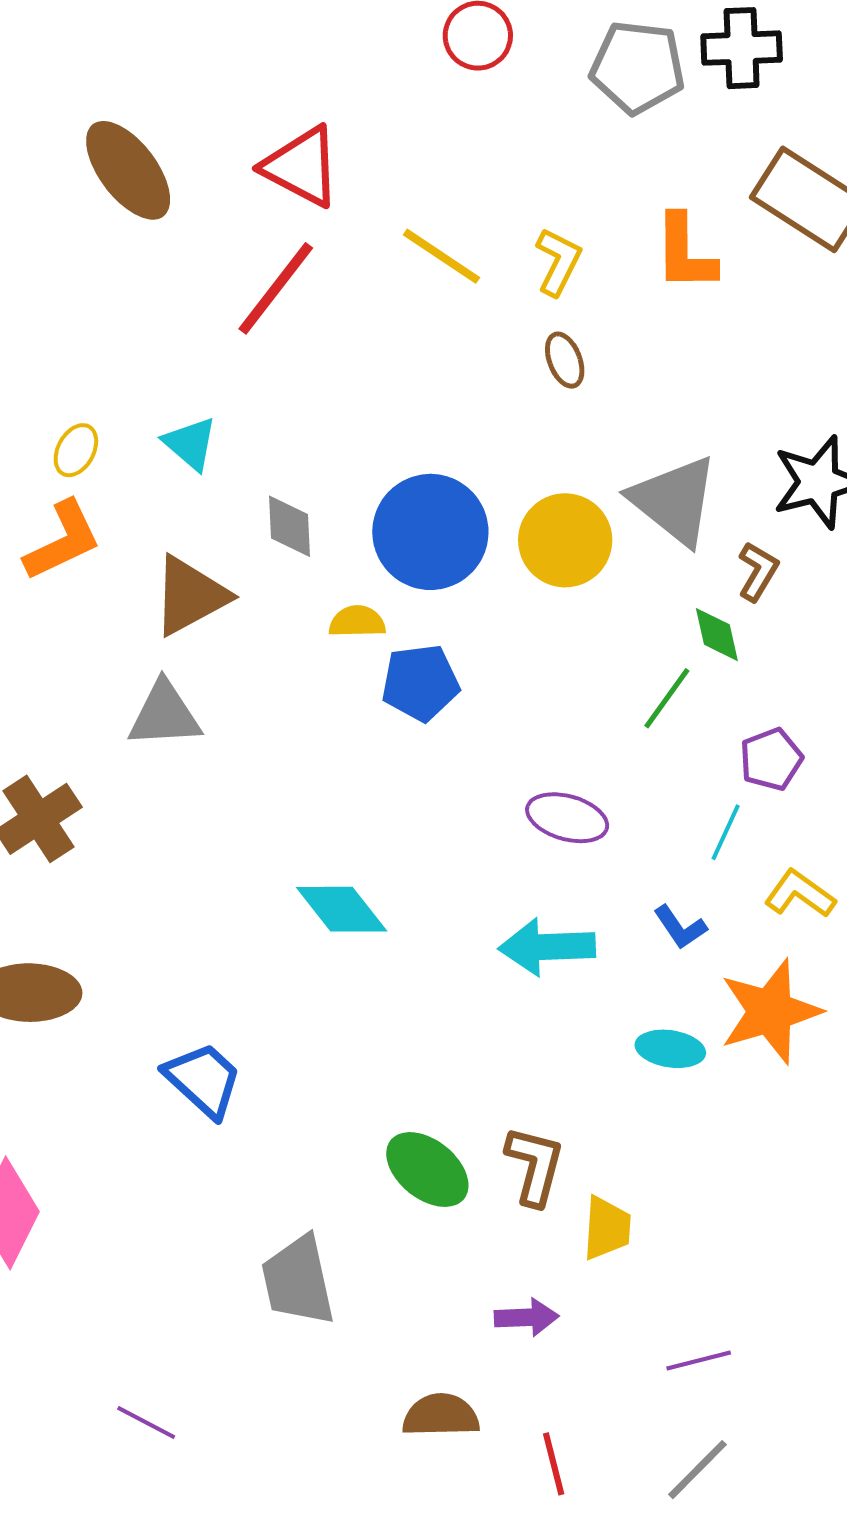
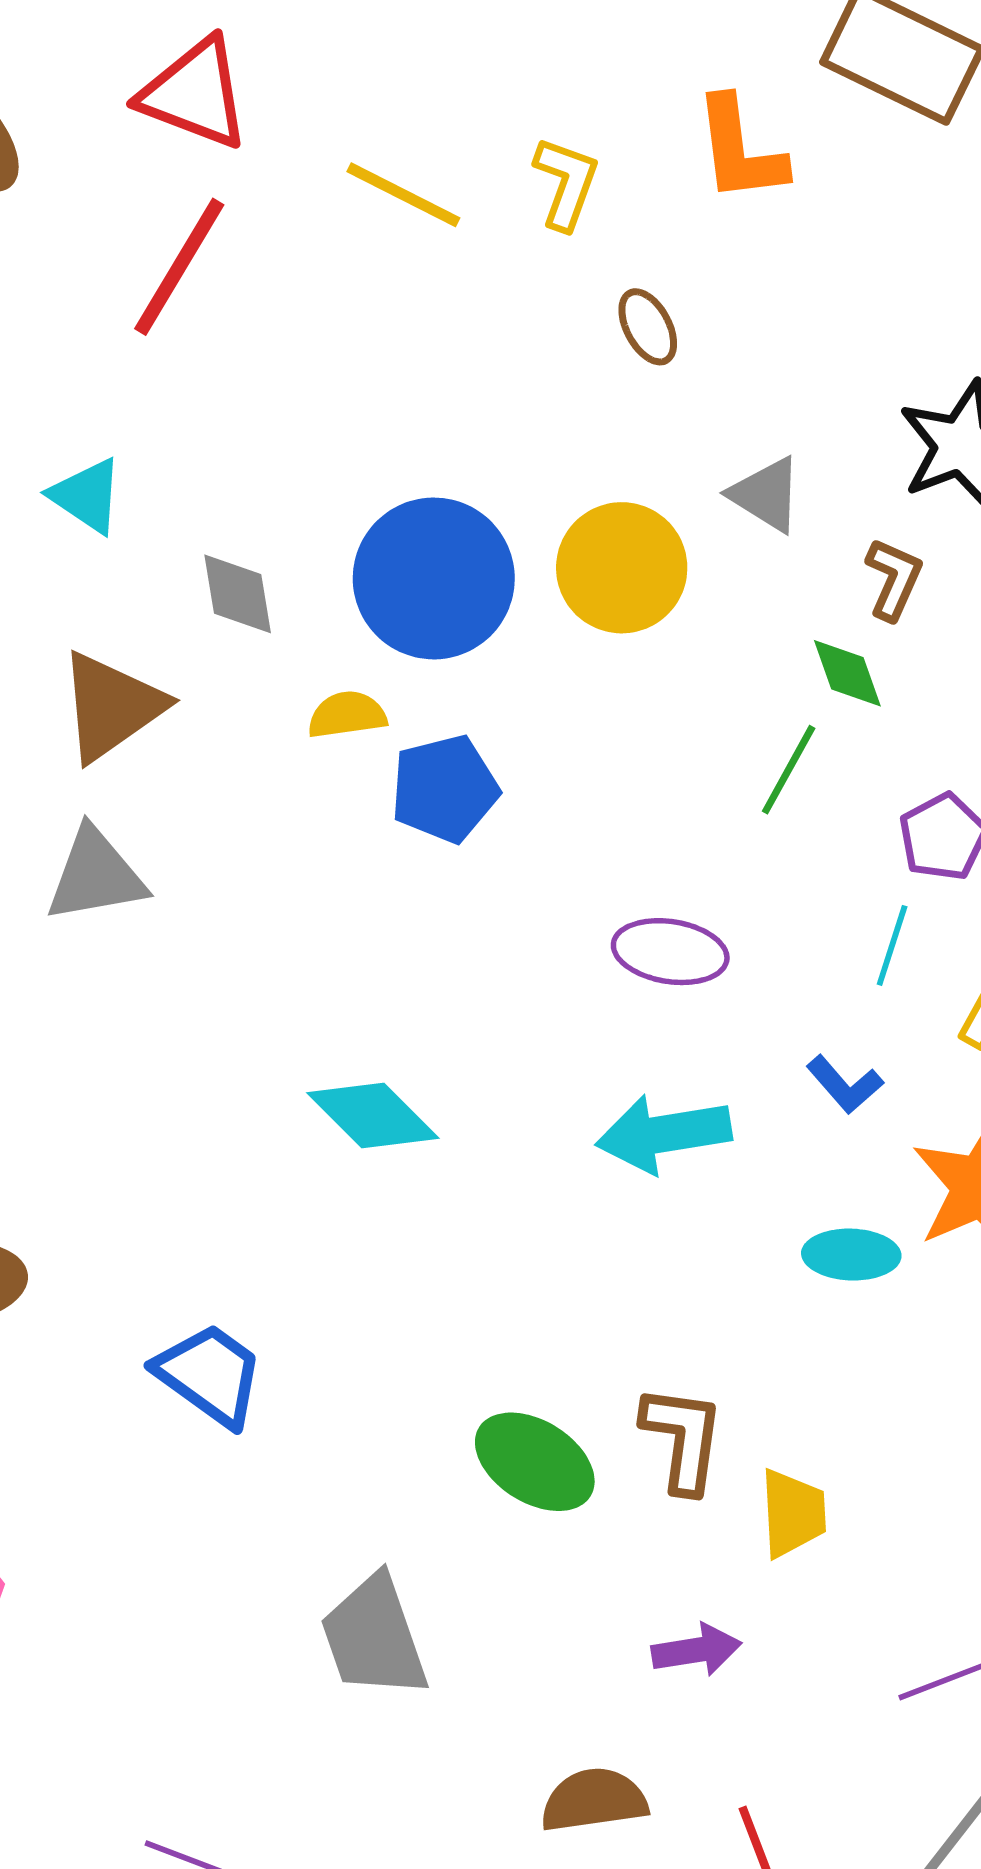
brown ellipse: (565, 360) -> (648, 327), moved
gray triangle: (674, 500) -> (766, 495), size x0.6

